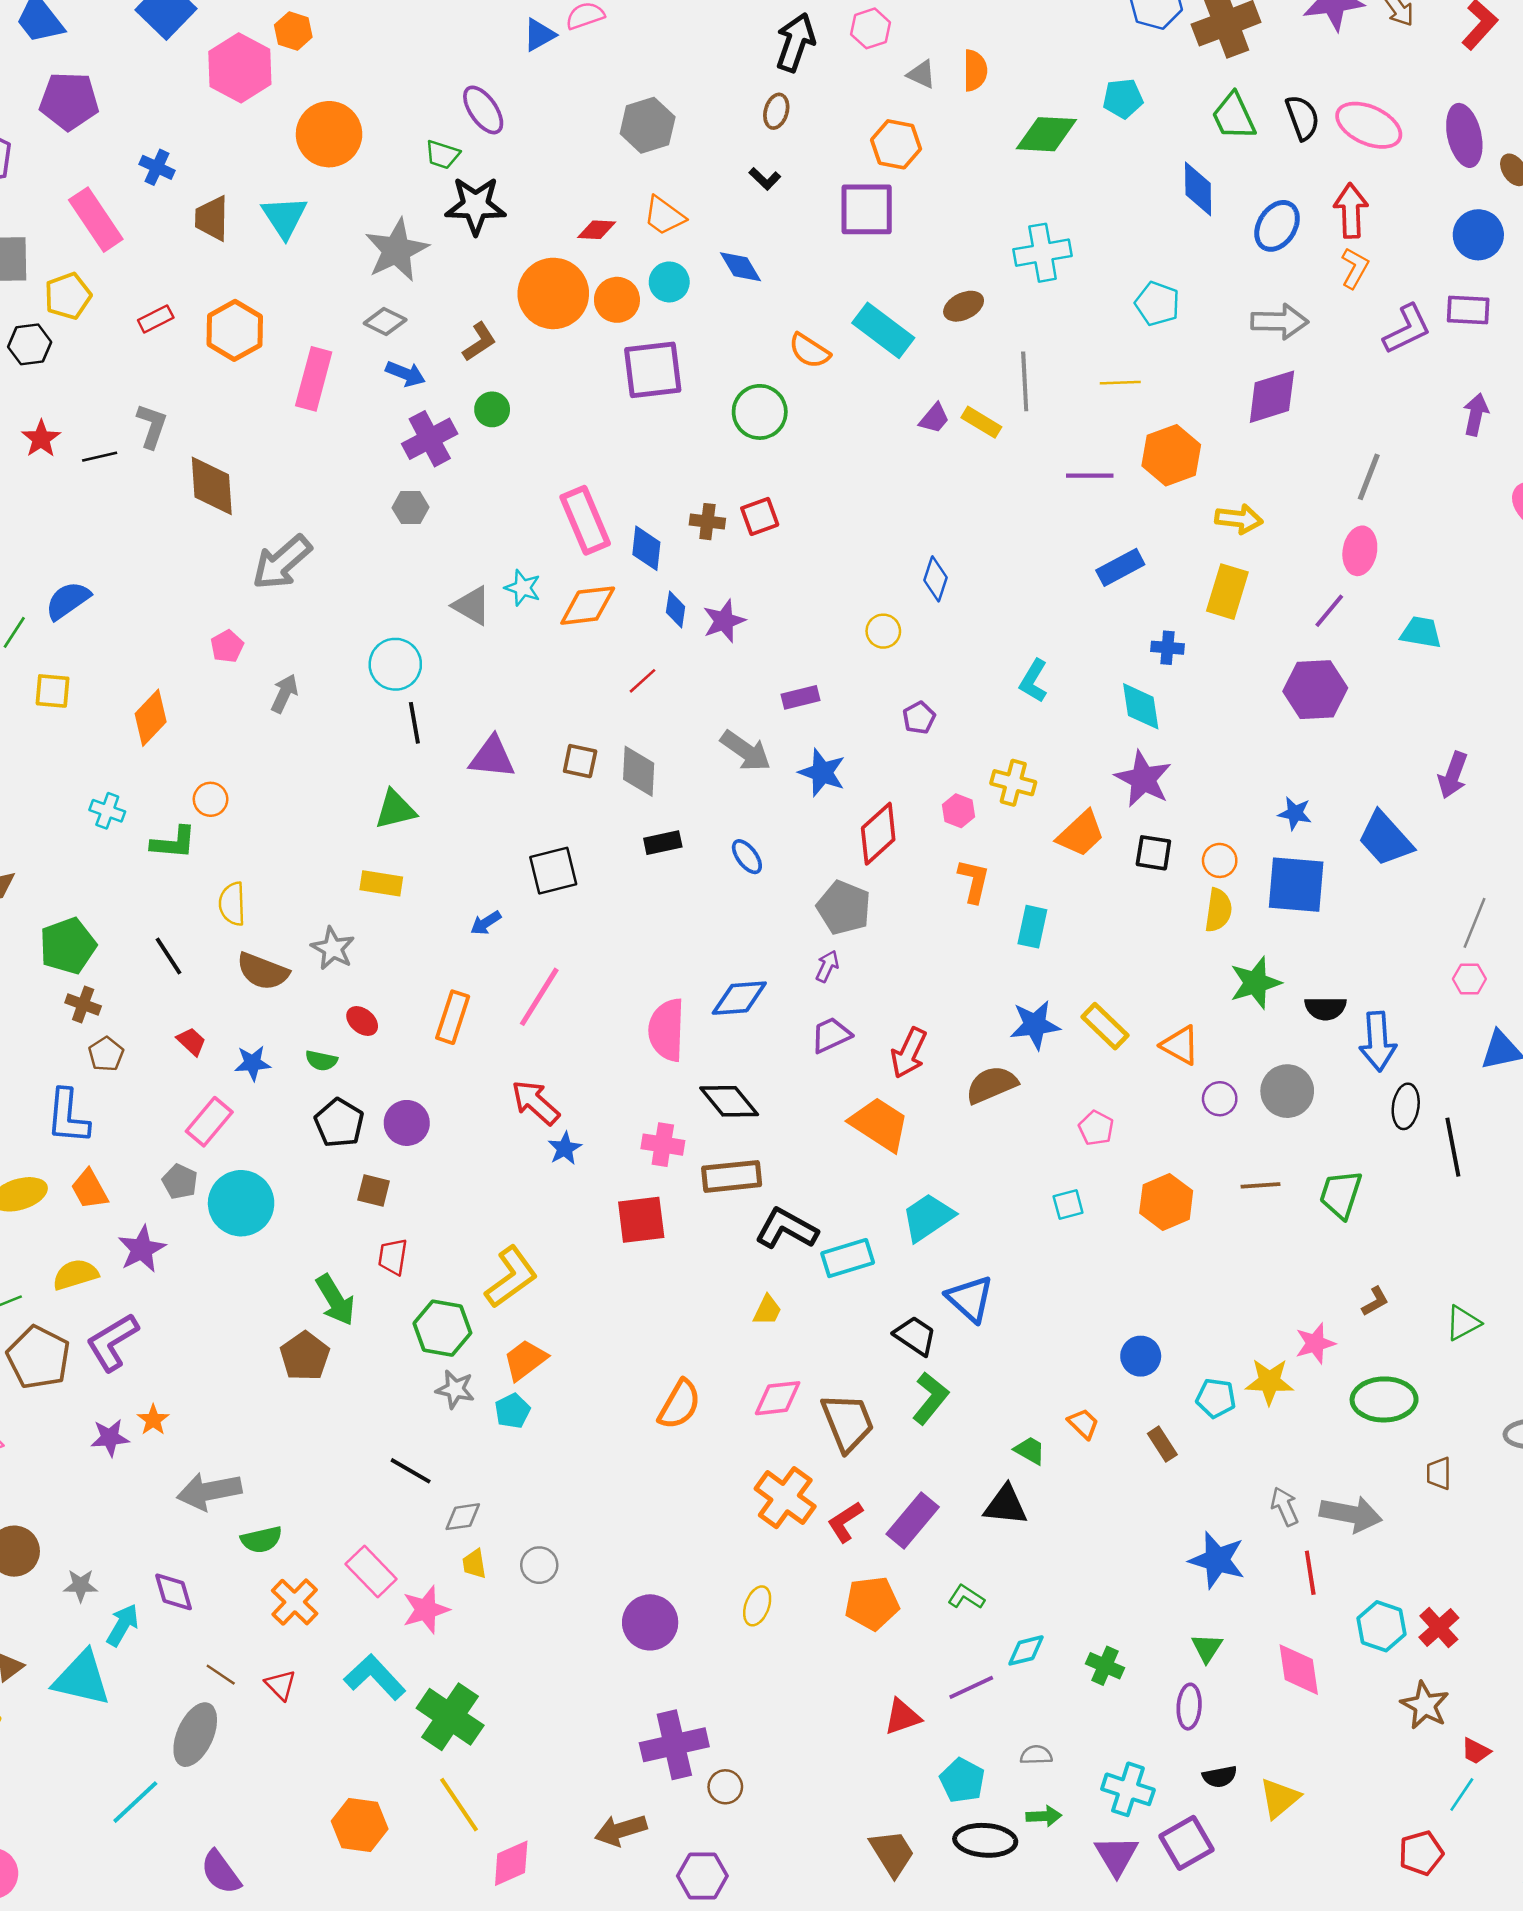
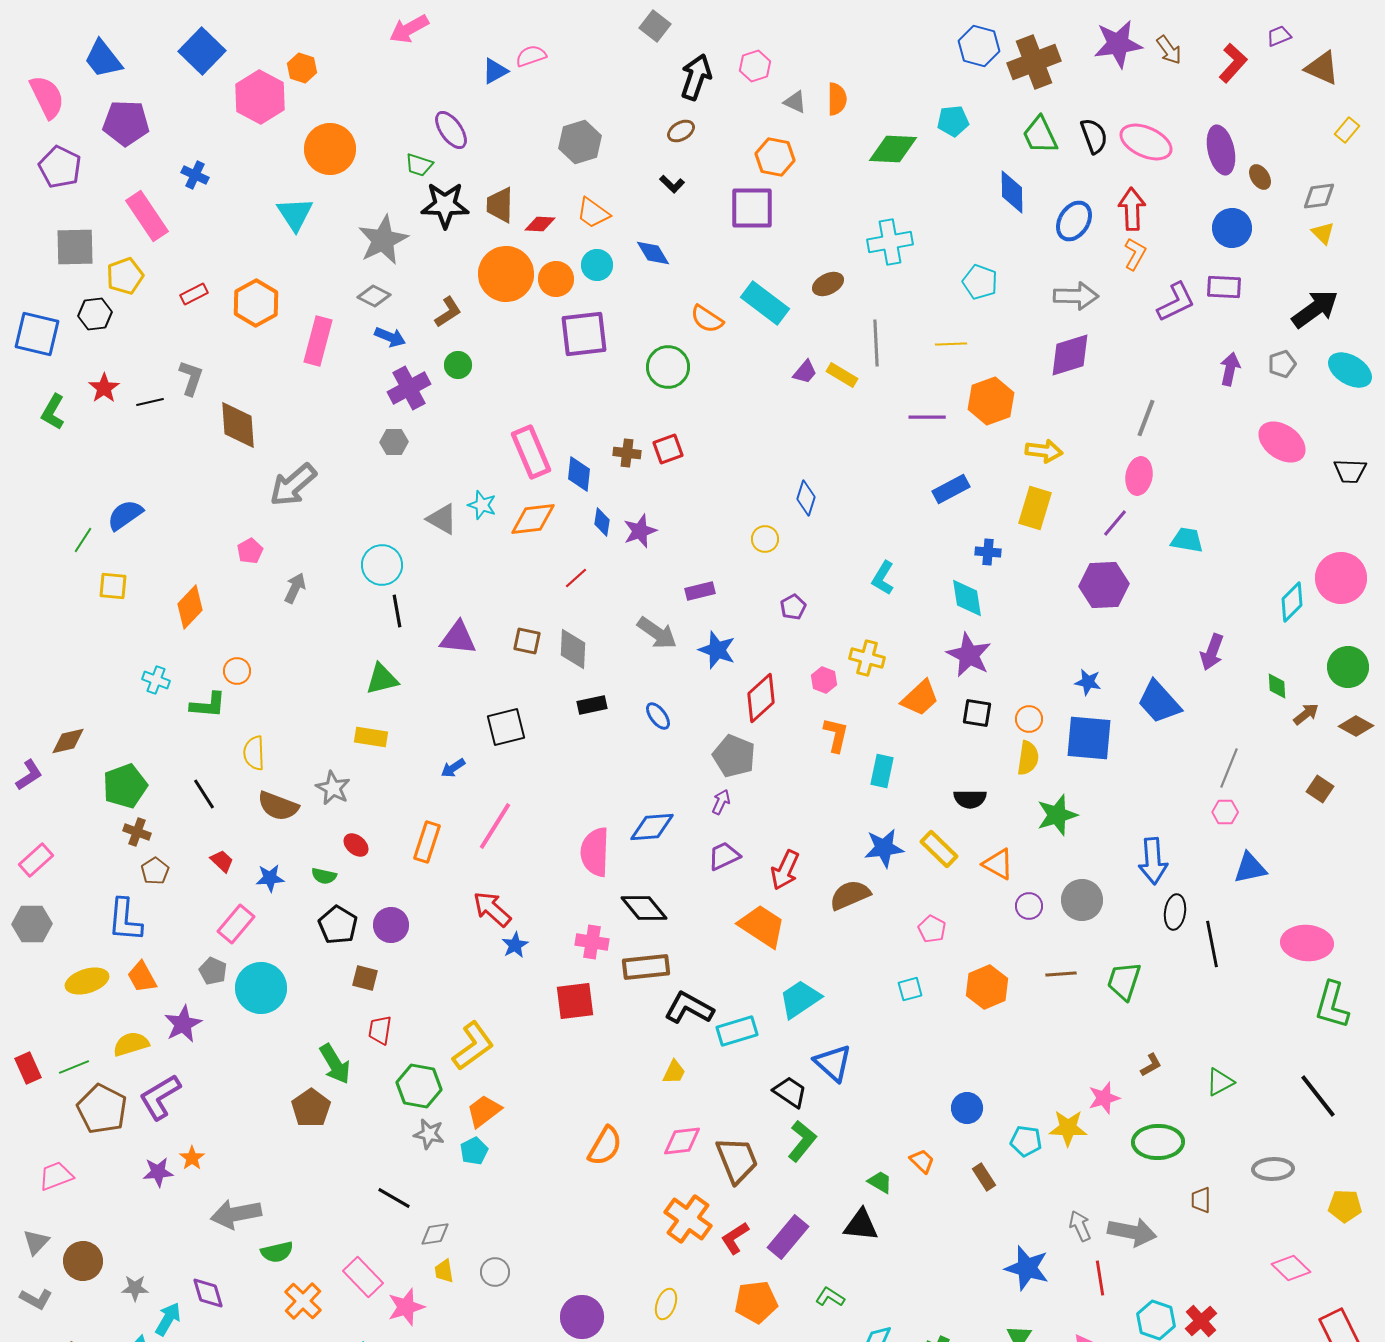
brown ellipse: (776, 111) -> (681, 131), turned 44
brown trapezoid: (212, 218) -> (500, 205), moved
black semicircle: (1325, 1008) -> (970, 799), moved

